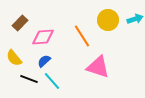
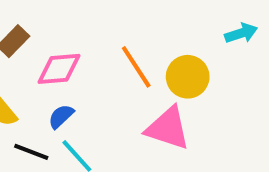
yellow circle: (108, 20) -> (188, 77), moved

